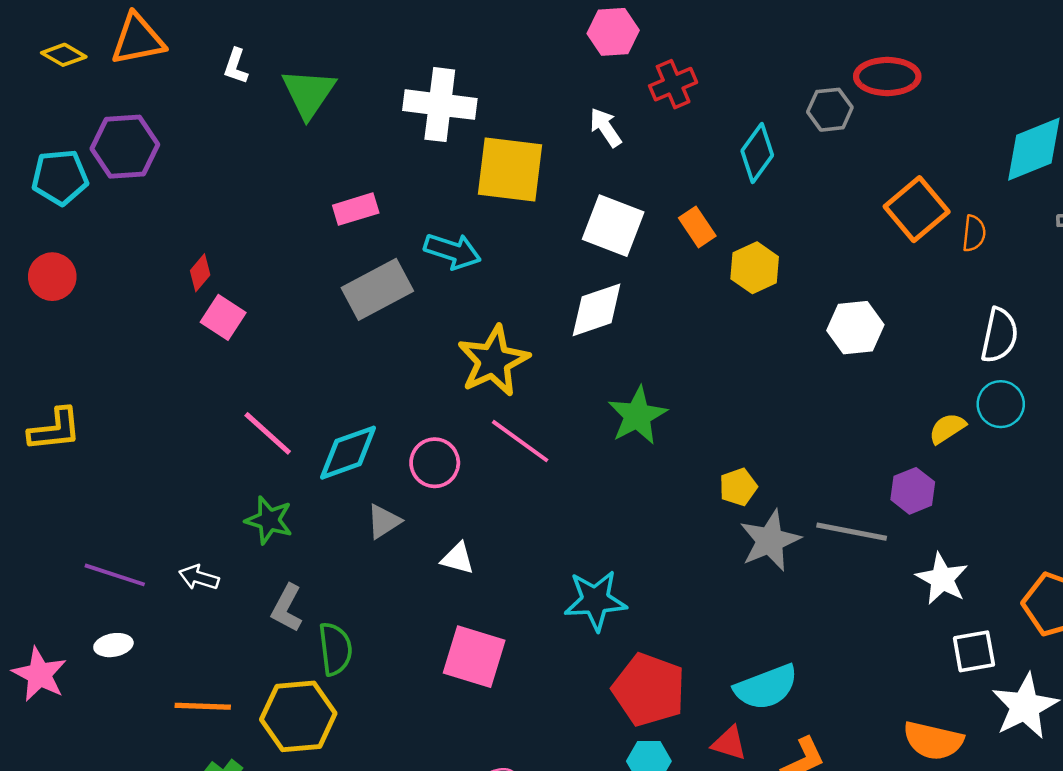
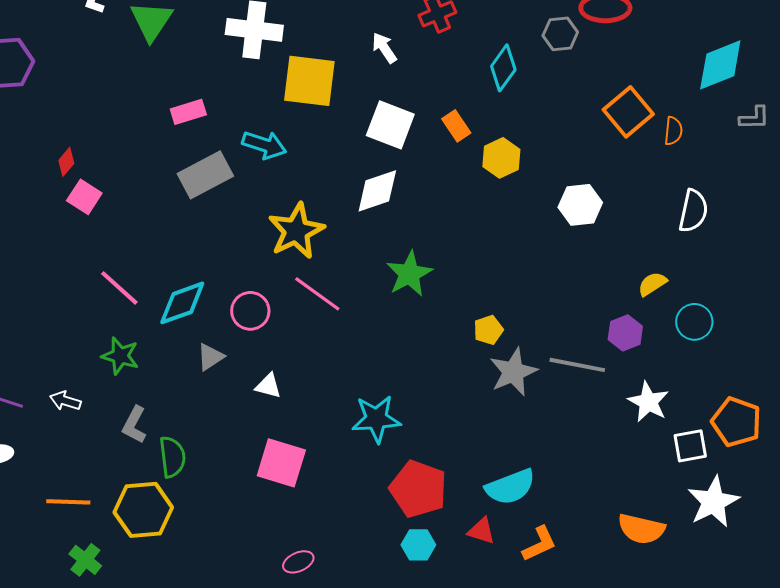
cyan circle: (1001, 404) -> (694, 322), moved
white square: (974, 651) -> (690, 446), moved

